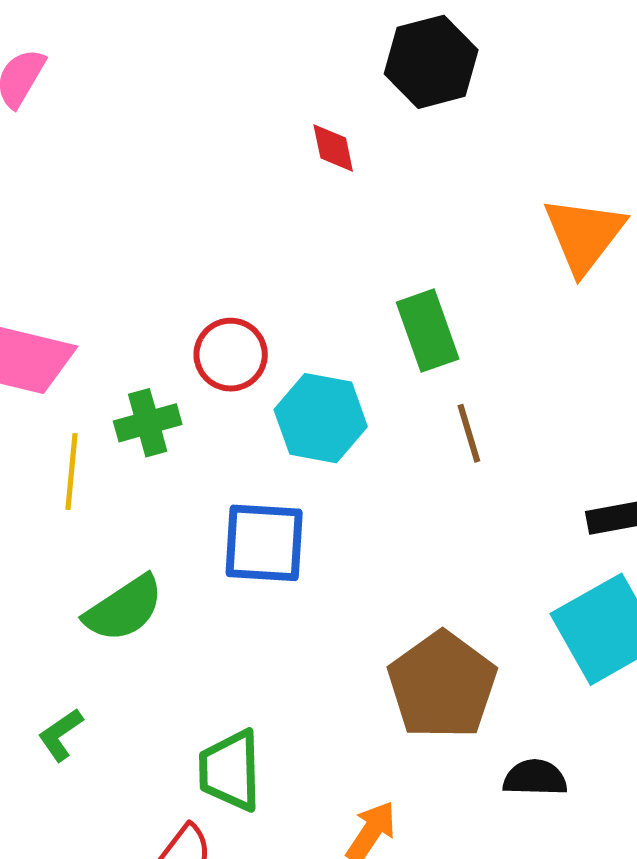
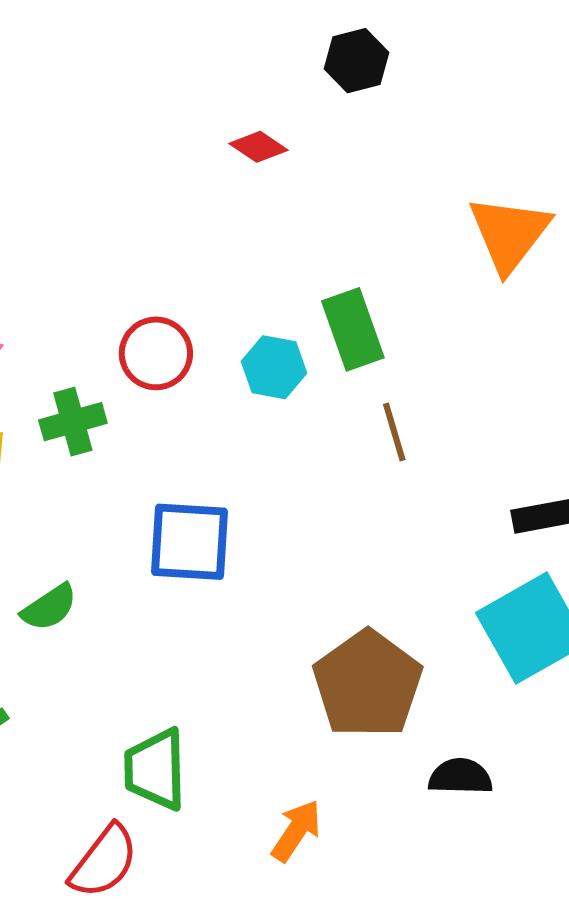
black hexagon: (431, 62) -> (356, 61), size x0.7
red diamond: (333, 148) -> (259, 147), turned -44
cyan hexagon: (321, 418) -> (274, 367), moved, size x0.7
green semicircle: (124, 609) -> (49, 607), size x0.7

